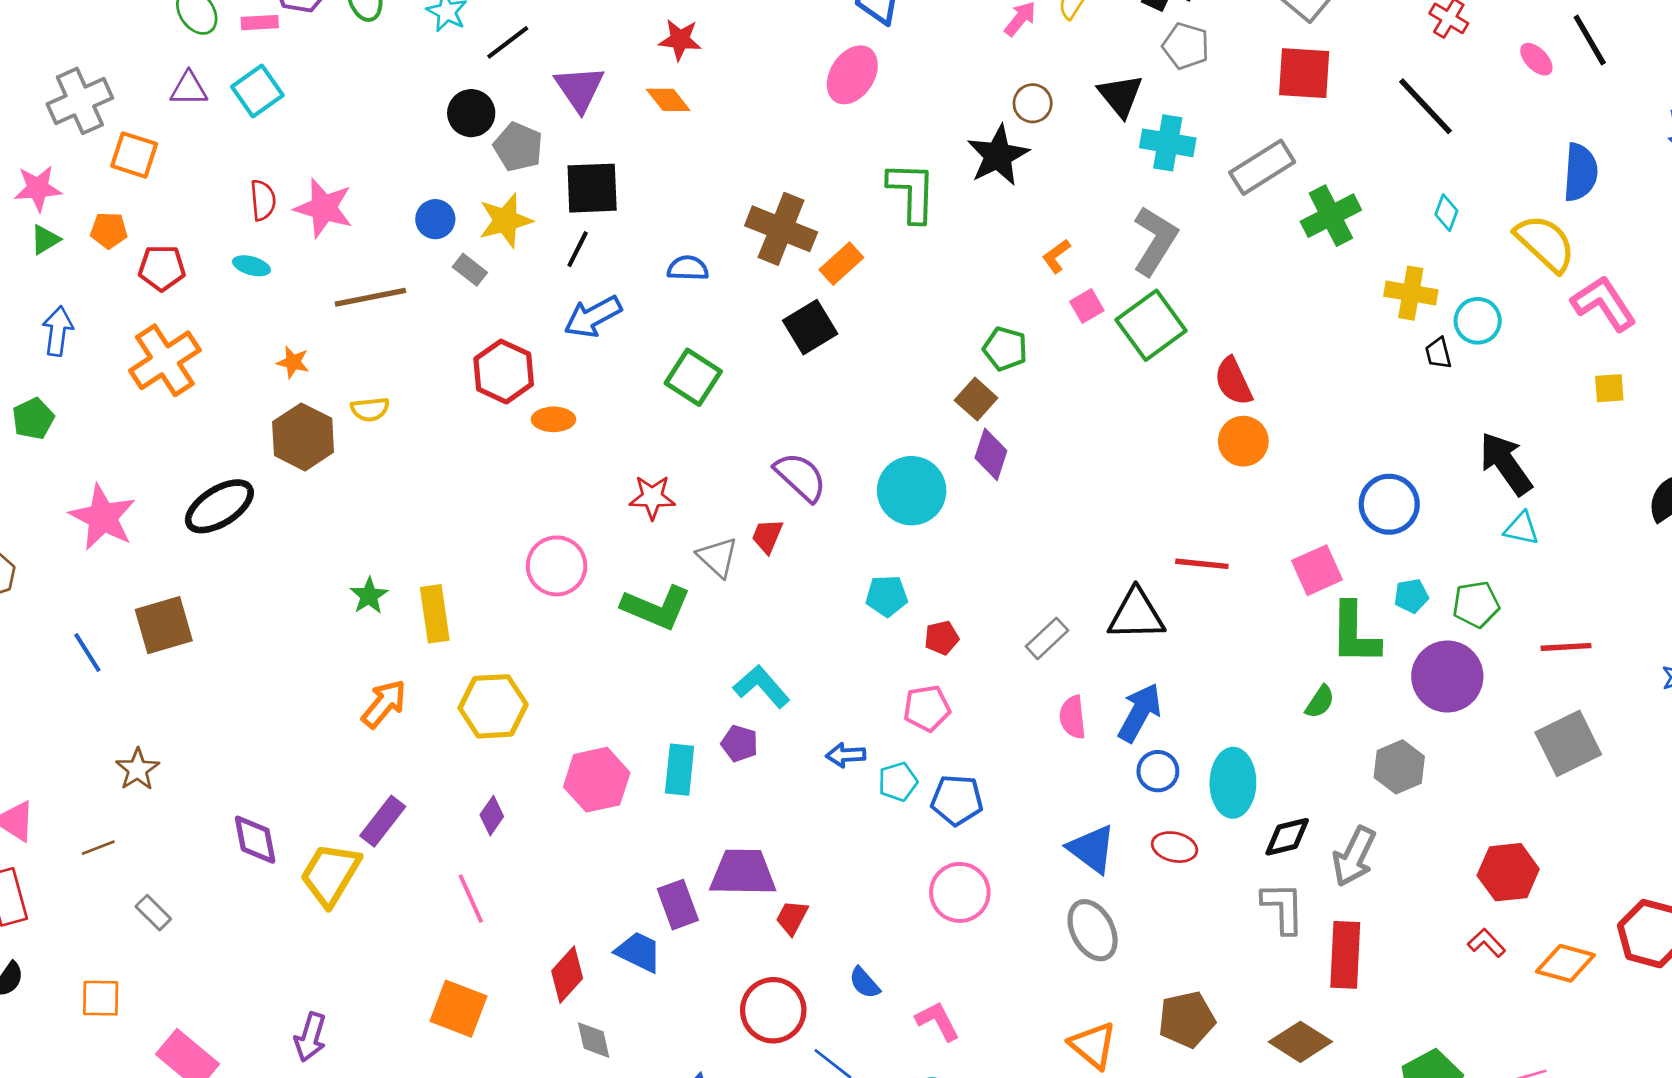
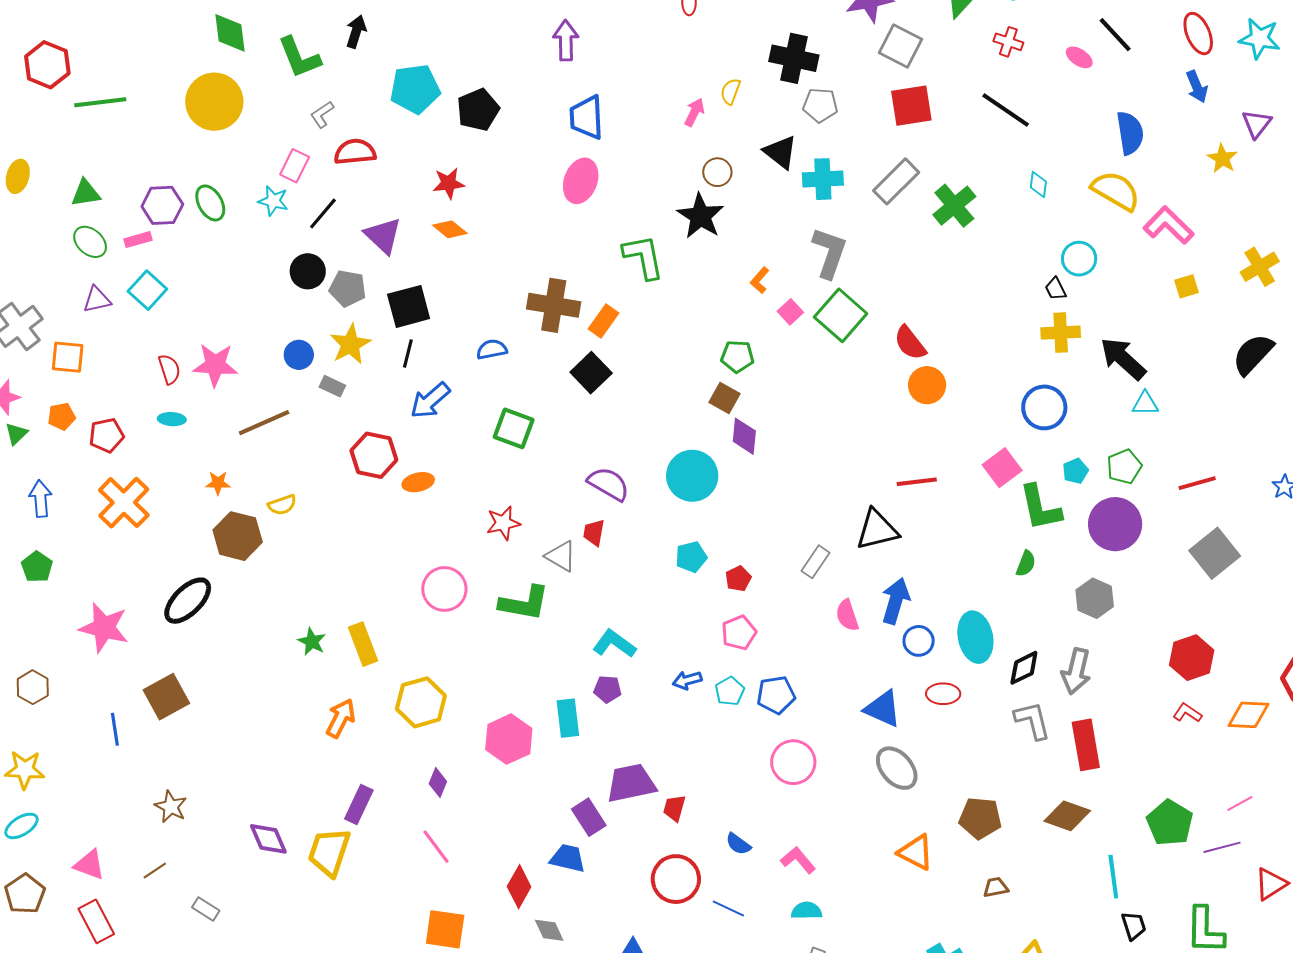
yellow cross: (1411, 293) -> (1061, 333), moved
blue line: (87, 652) -> (115, 729), turned 36
brown pentagon: (1187, 1019) -> (980, 818), turned 30

